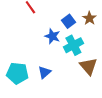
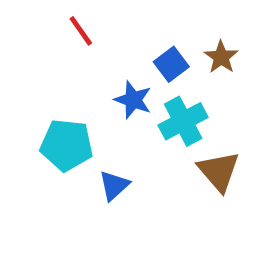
cyan pentagon: (17, 73) -> (67, 145), moved

